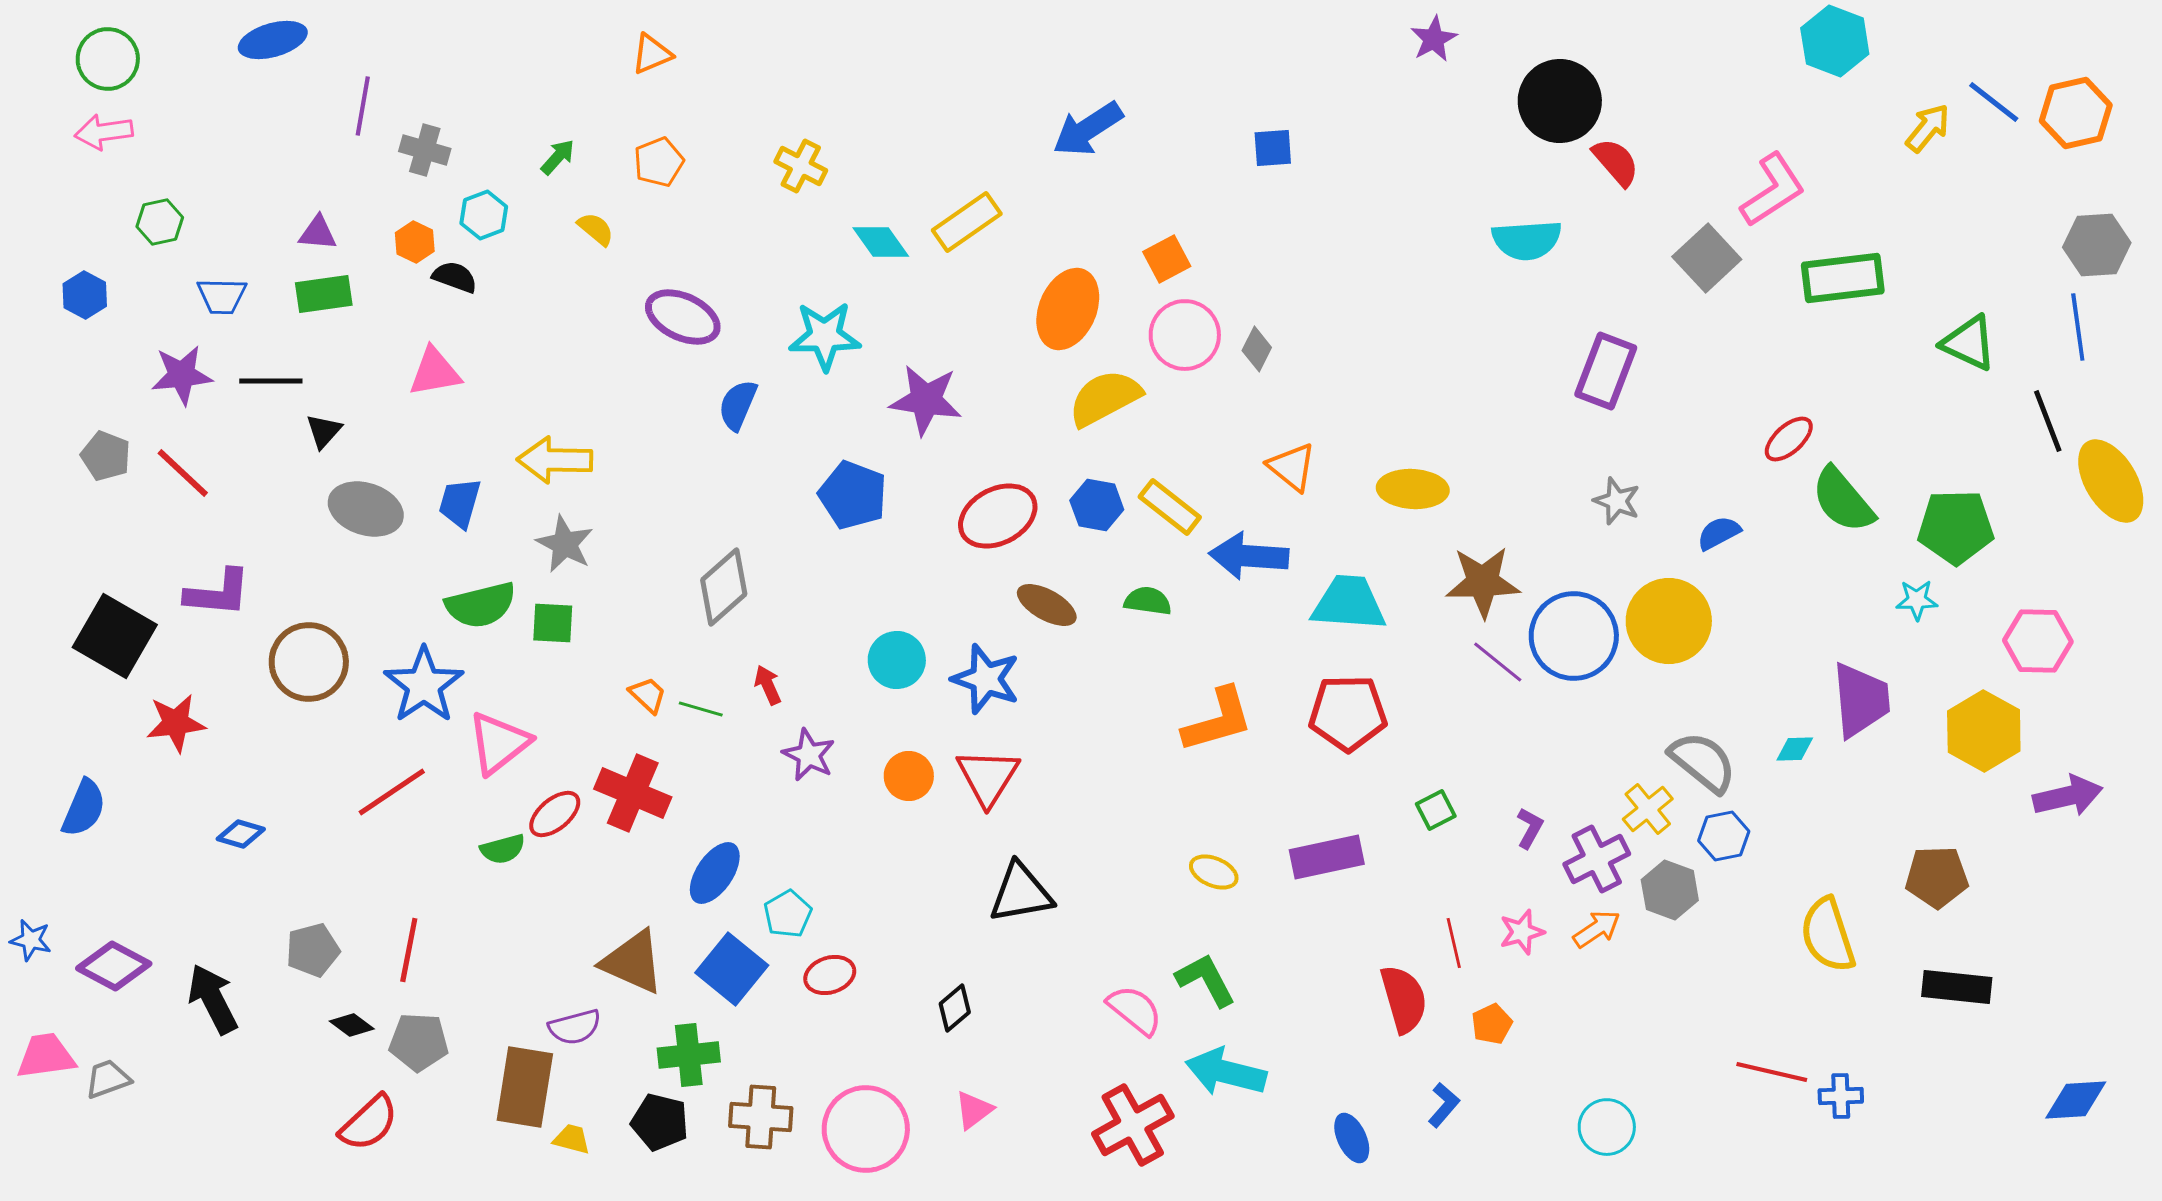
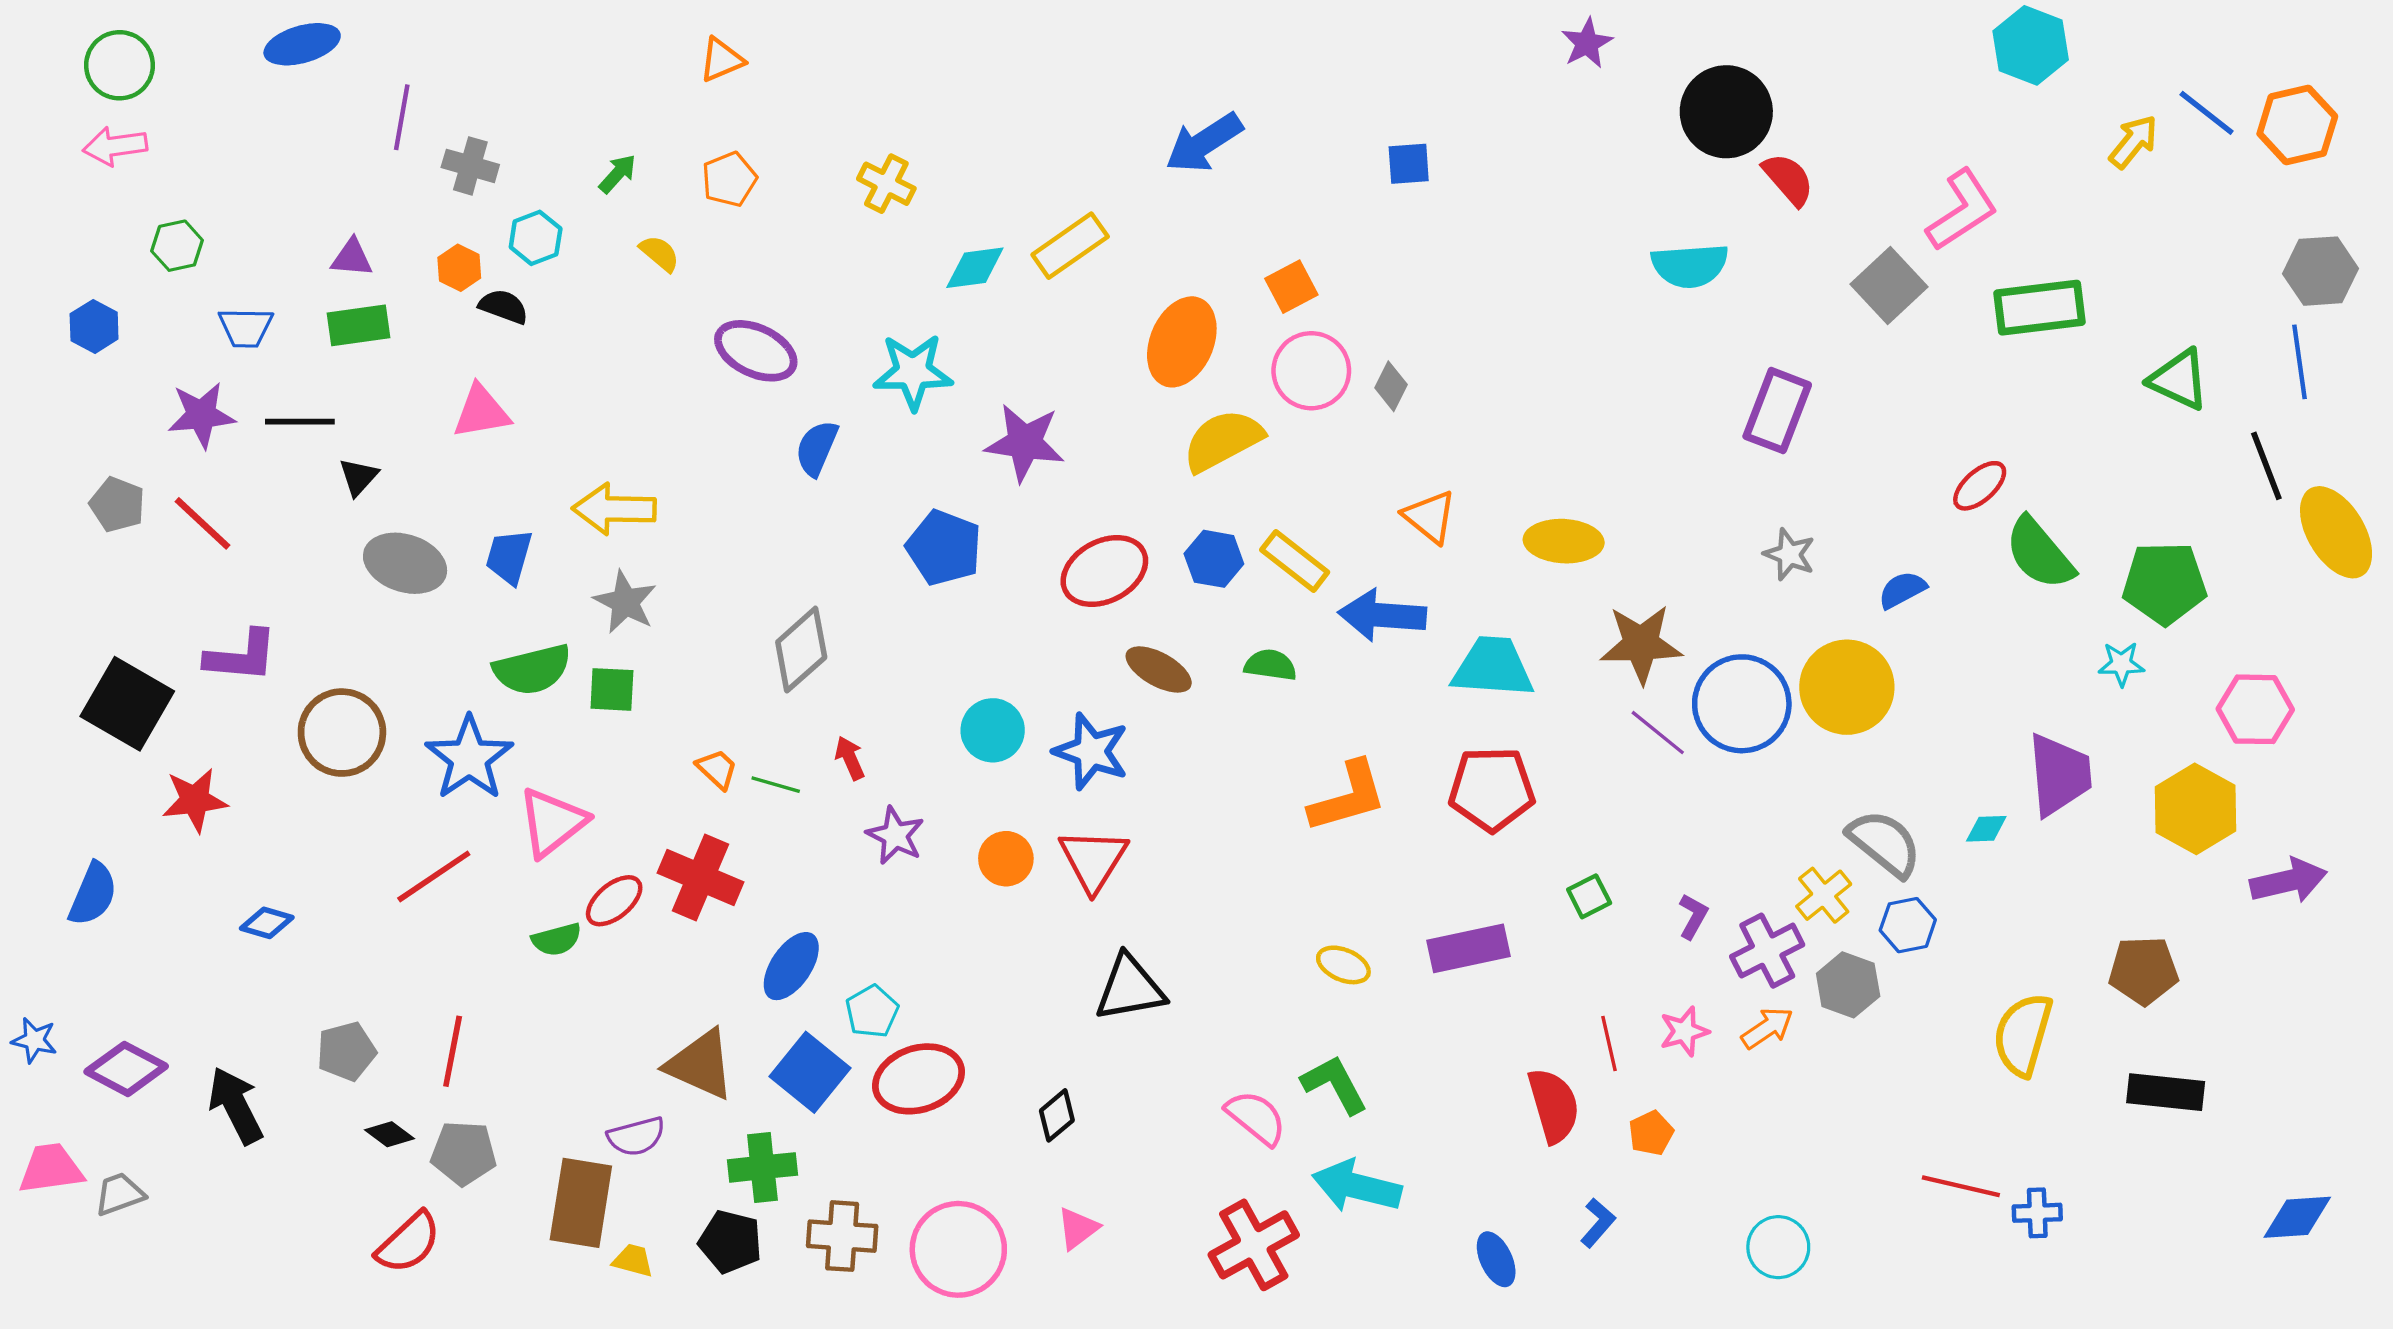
cyan diamond: (881, 242) -> (975, 268), turned -62
yellow semicircle: (1828, 935) -> (2023, 1035), turned 34
red ellipse: (830, 975) -> (918, 1079), size x1.6

